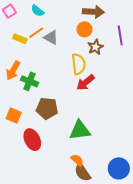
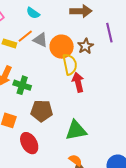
cyan semicircle: (37, 11) -> (33, 13), moved
orange circle: (84, 29) -> (62, 47), moved, size x1.5
red arrow: (86, 82) -> (78, 82), turned 120

